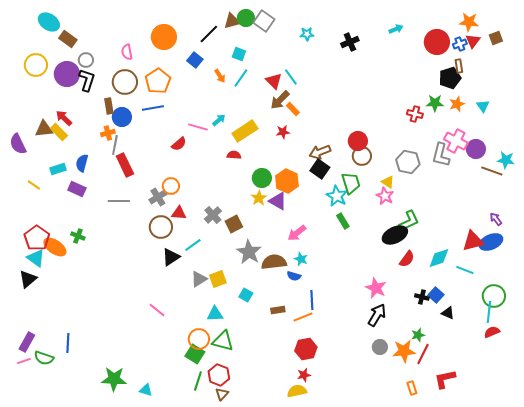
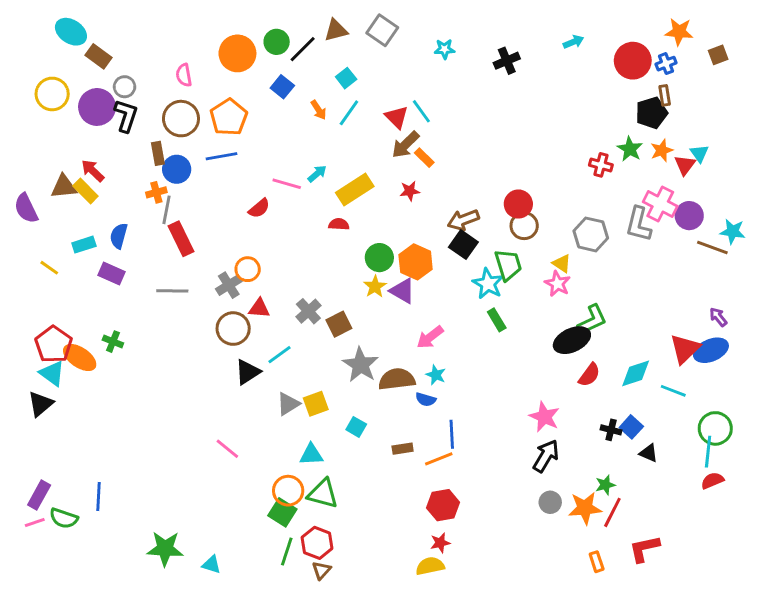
green circle: (246, 18) -> (277, 42), moved
red triangle: (473, 41) -> (685, 165), moved
cyan square: (239, 54) -> (346, 78), turned 32
green star: (435, 103) -> (630, 149), turned 30
red triangle: (473, 241) -> (685, 349), turned -30

